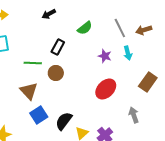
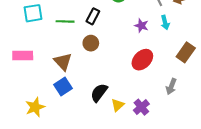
green line: (33, 63) -> (65, 21), moved
blue square: (39, 115) -> (63, 86), moved
gray arrow: (134, 115) -> (171, 86), turned -140

